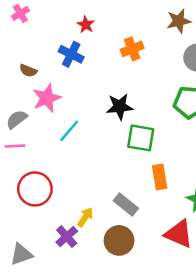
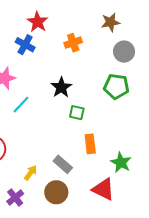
red star: (86, 25) -> (38, 22), size x1.5
black star: (120, 107) -> (61, 87), turned -30
green square: (141, 138) -> (77, 113), size x0.7
purple cross: (67, 237) -> (15, 197), moved

